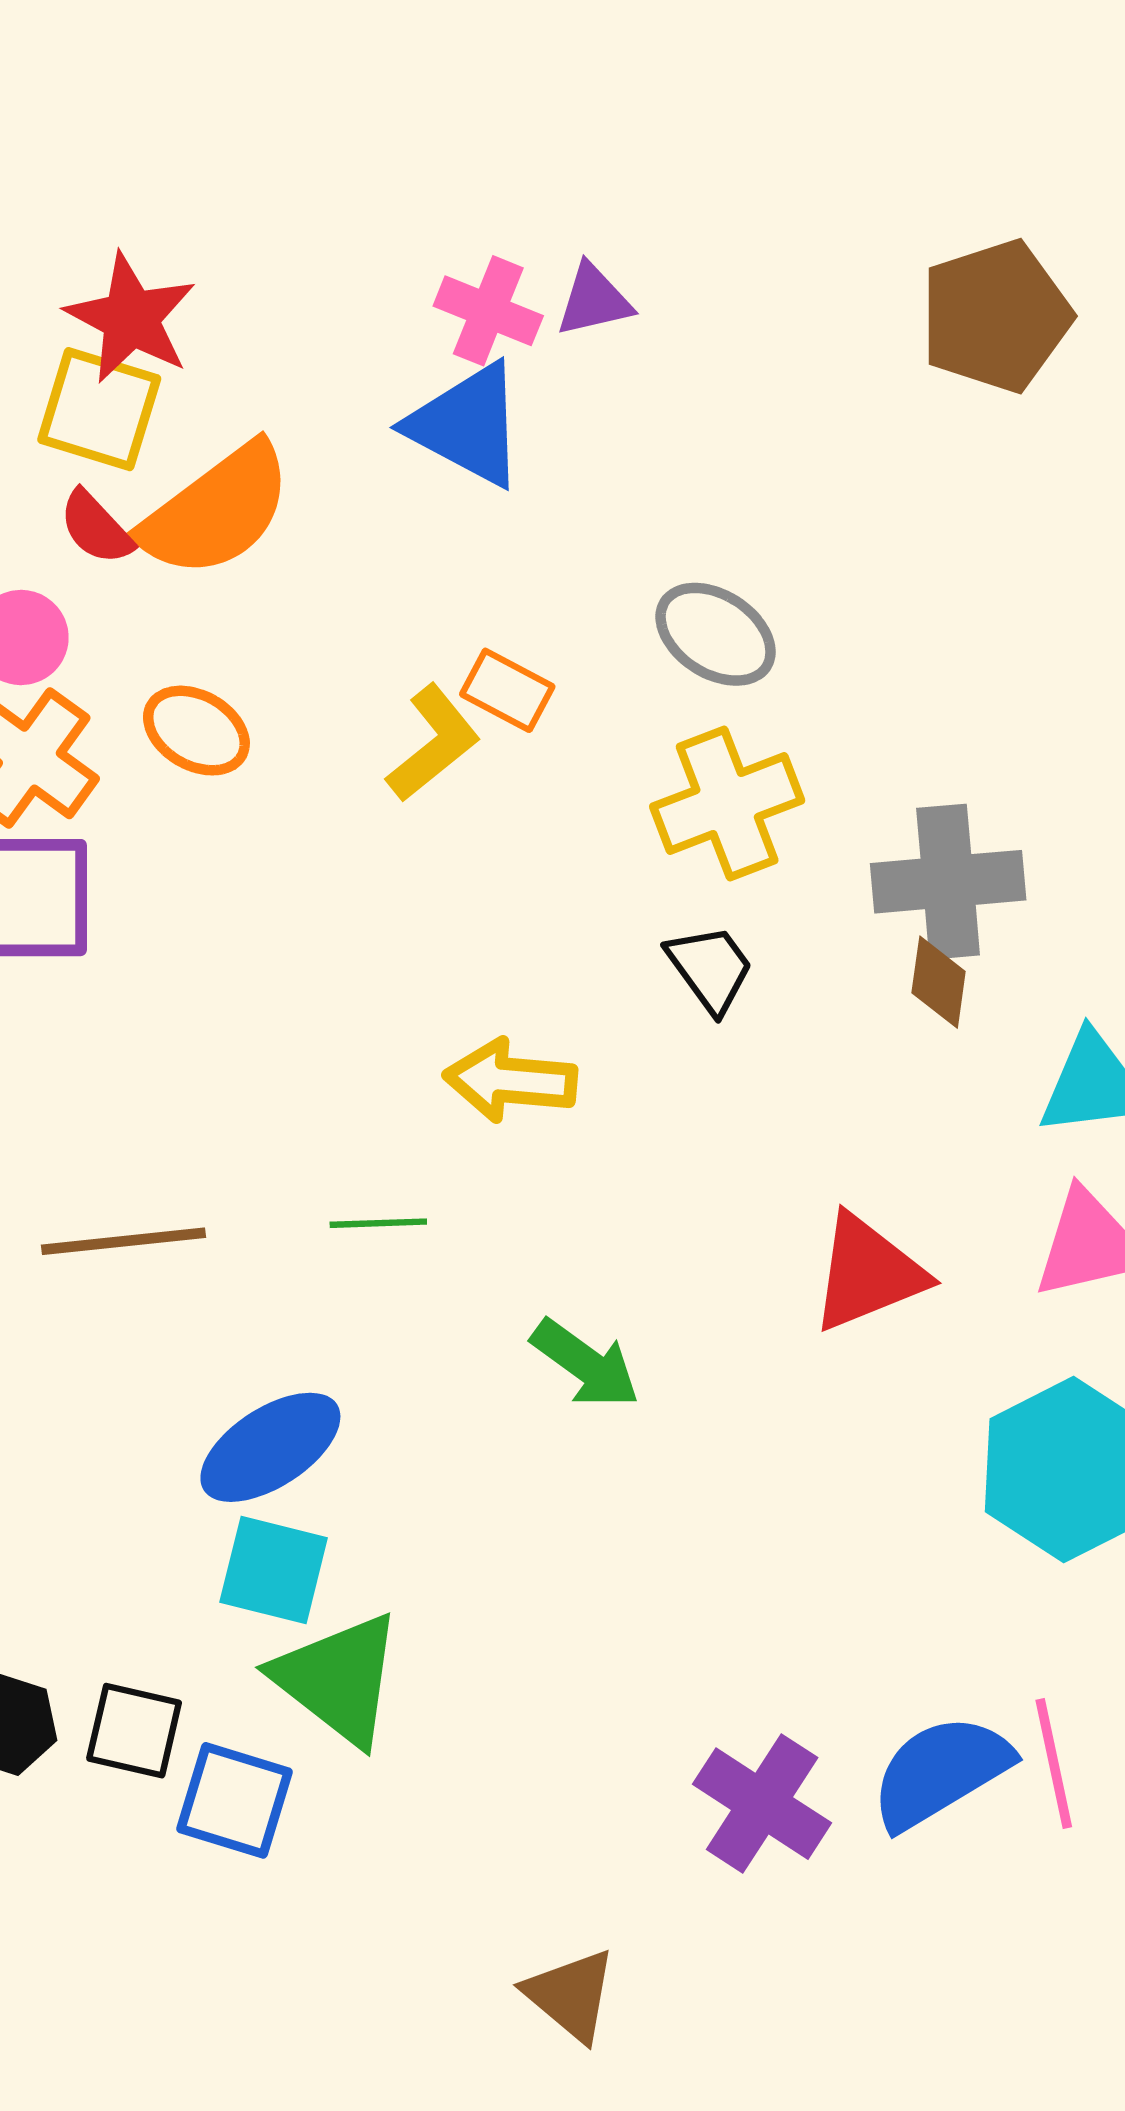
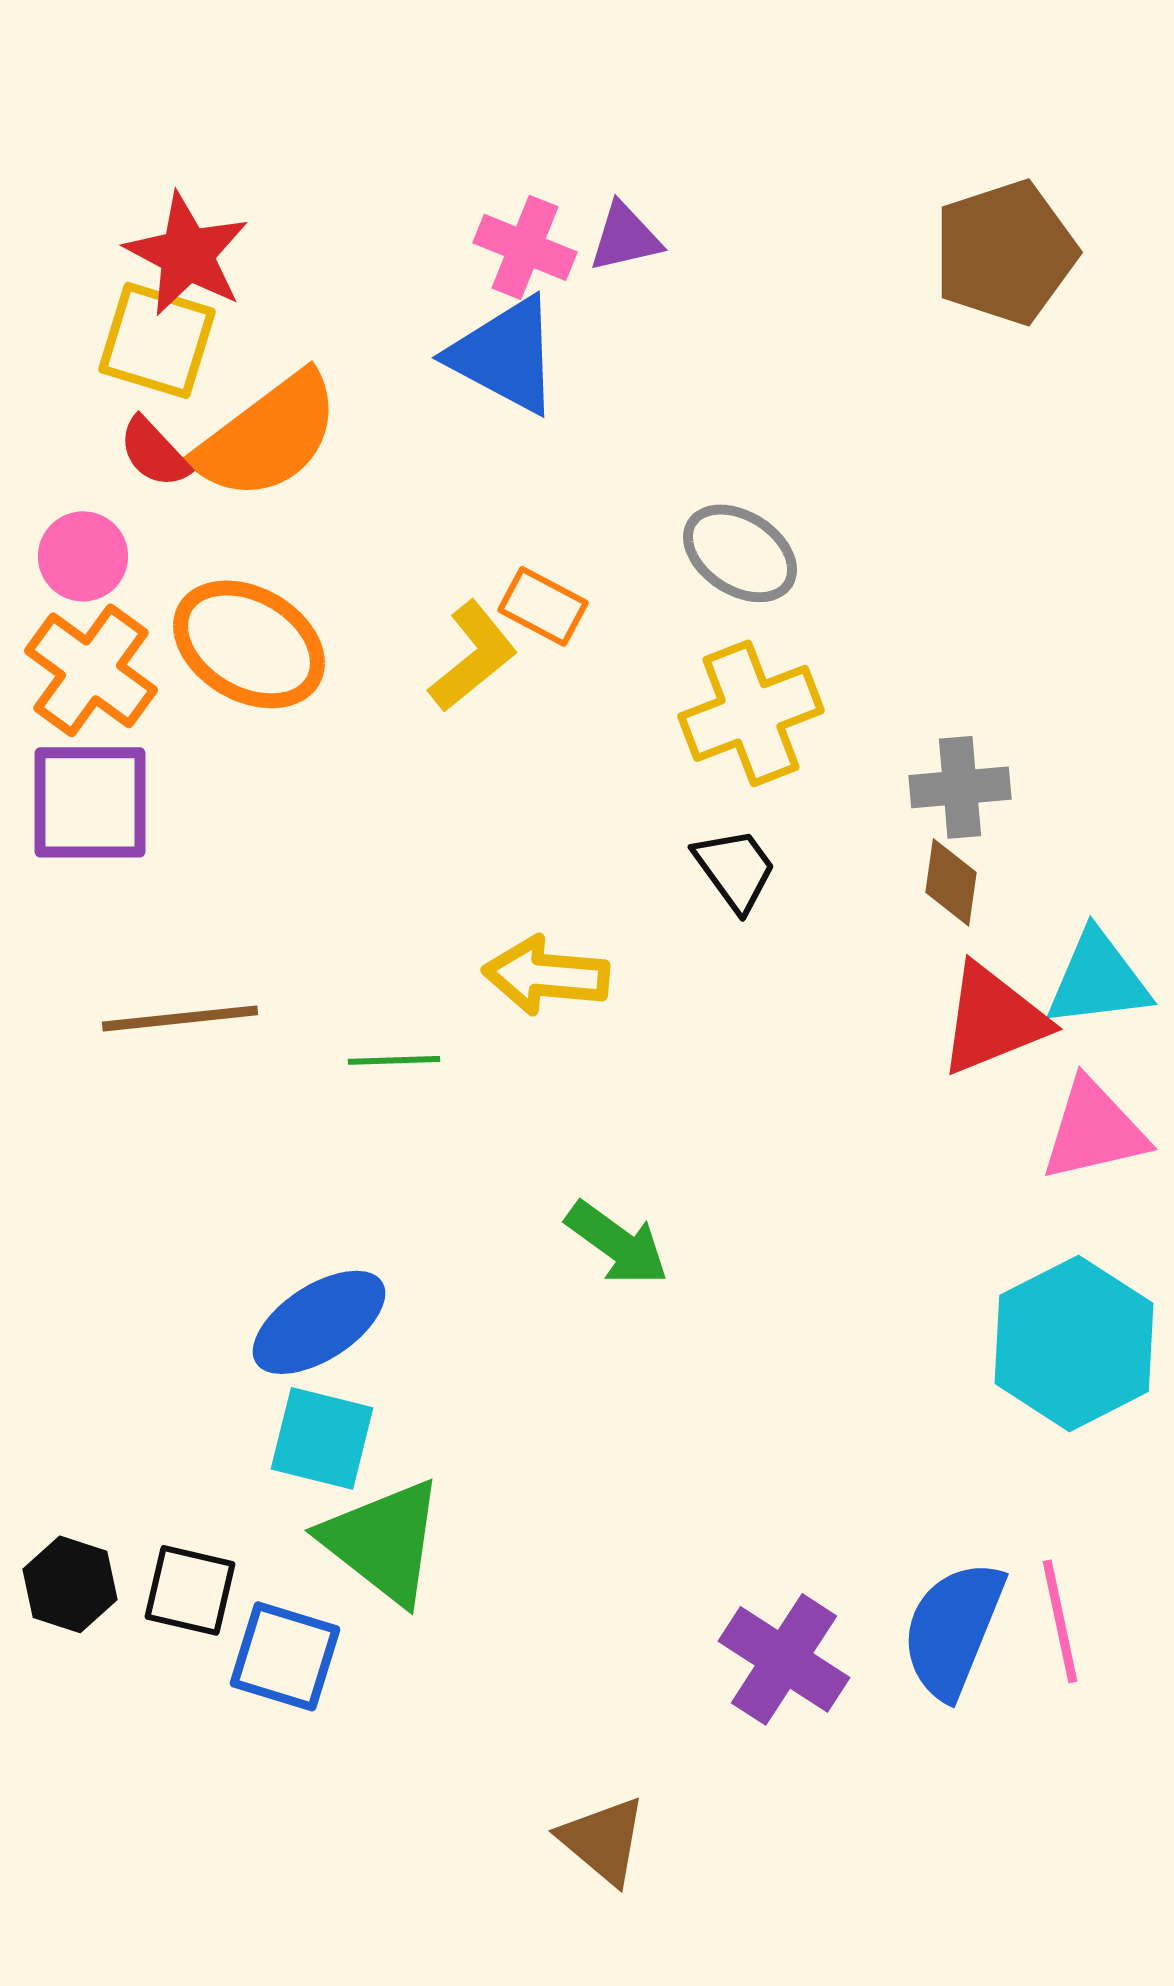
orange ellipse: (196, 731) -> (249, 644), size x1.5
gray cross: (948, 882) -> (960, 787), size x0.7
green line: (378, 1223) -> (394, 1060), moved
brown line: (123, 1241) -> (180, 1018), moved
red triangle: (868, 1273) -> (993, 1019), moved
blue semicircle: (941, 1772) -> (953, 1629), turned -37

